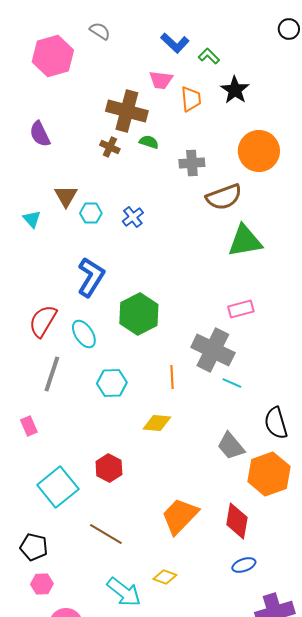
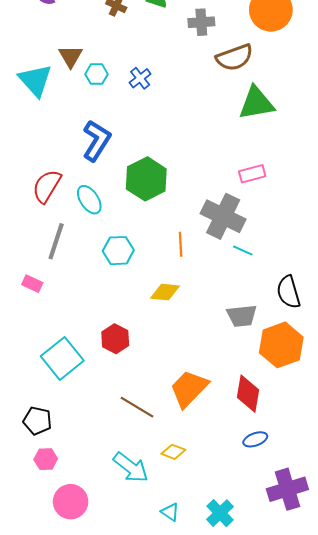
cyan triangle: (32, 219) -> (35, 80), size x1.8
pink rectangle: (29, 426) -> (32, 284), moved, turned -42
gray trapezoid: (231, 446) -> (242, 316), turned -56
brown line: (106, 534) -> (137, 407), moved

